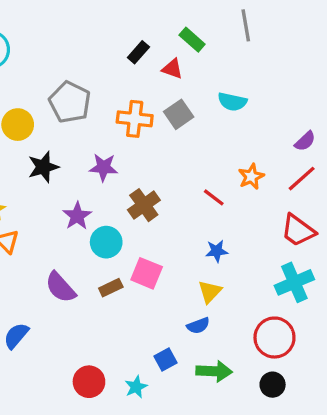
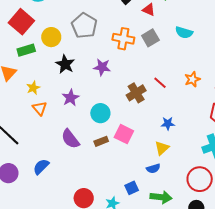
black star: (43, 167) -> (65, 64), turned -30
red line: (214, 197) -> (160, 83), moved
brown cross: (144, 205) -> (136, 93), moved
purple star: (77, 216) -> (71, 98), moved

